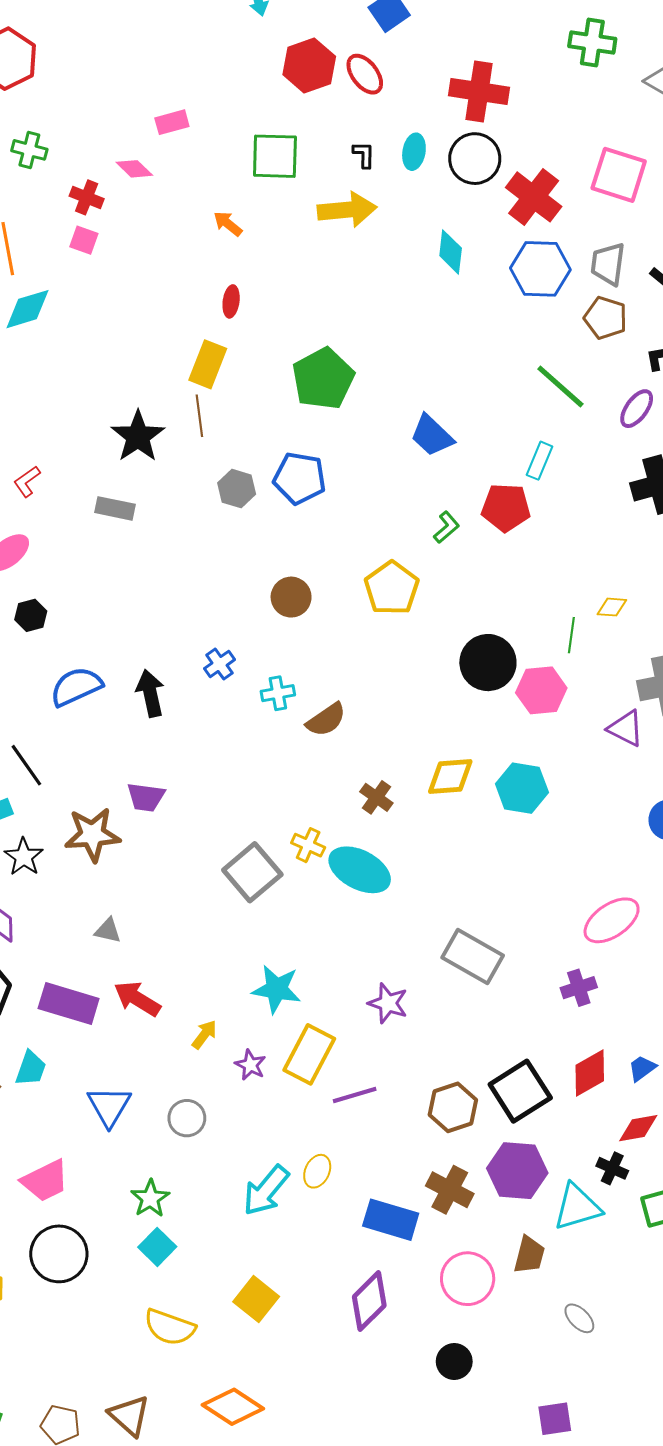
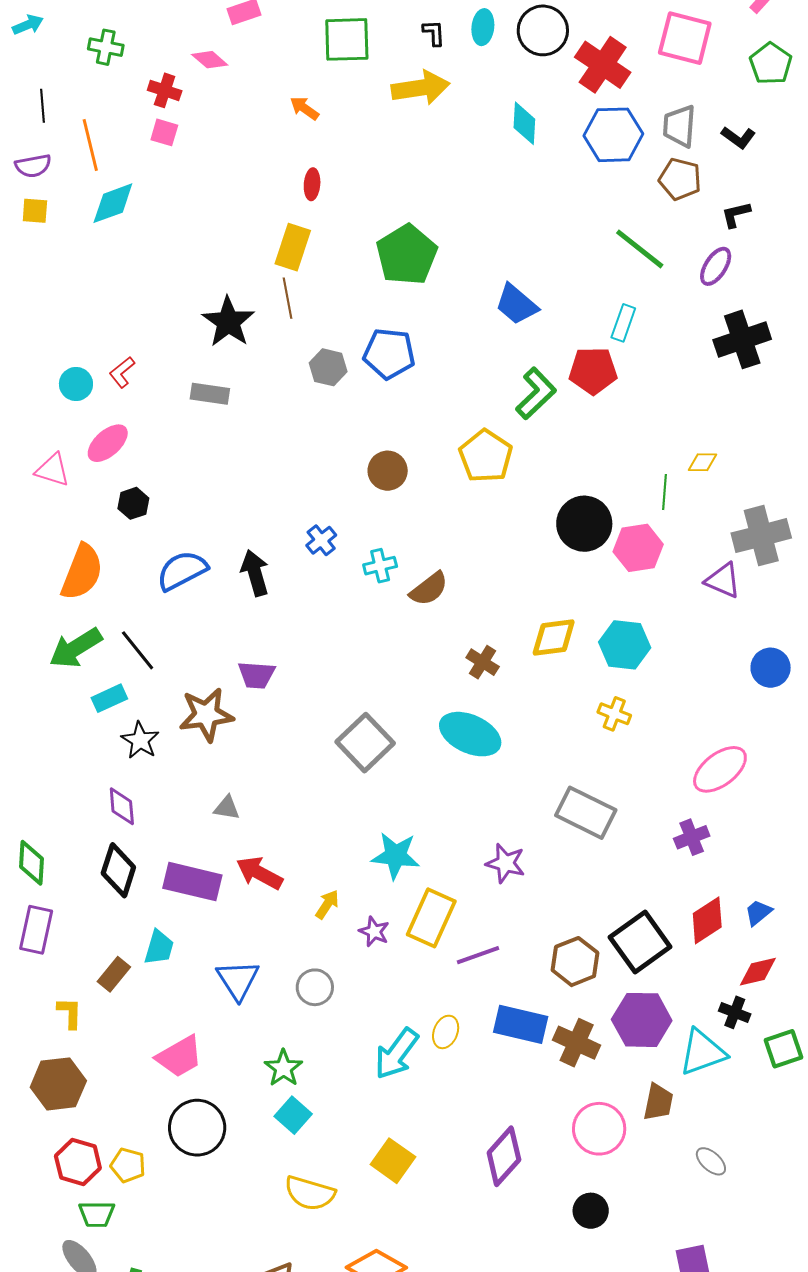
green L-shape: (446, 527) -> (536, 393), size x1.6
yellow cross: (308, 845) -> (614, 714), moved
blue rectangle: (391, 1220) -> (521, 1024), moved

